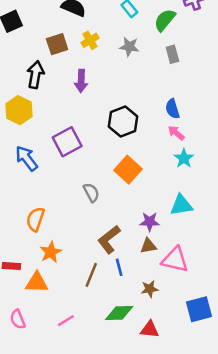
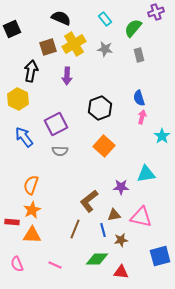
yellow cross: (90, 40) -> (74, 44), size x1.6
pink arrow: (176, 133) -> (142, 117), turned 64
cyan star: (184, 158) -> (162, 136), moved
gray semicircle: (91, 193) -> (60, 151), moved, turned 119
brown triangle: (148, 246) -> (114, 215), moved
orange star: (51, 252) -> (32, 210), moved
blue line: (119, 267) -> (103, 230), moved
pink line: (66, 321) -> (55, 265), turned 56

